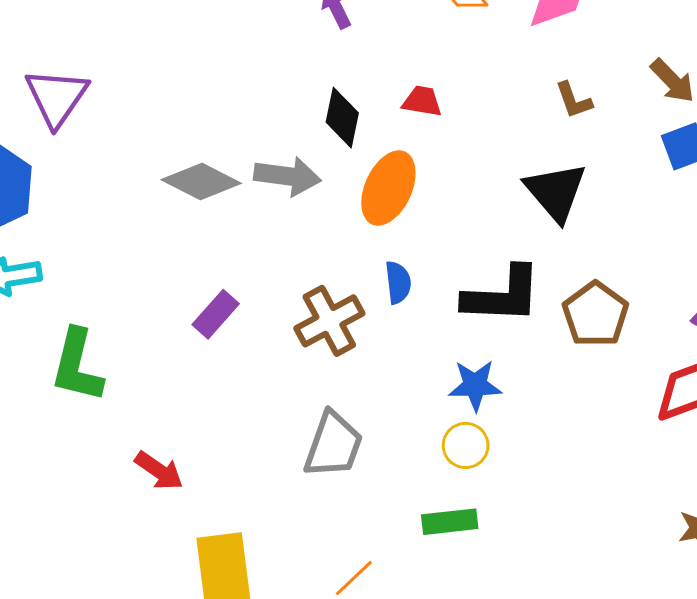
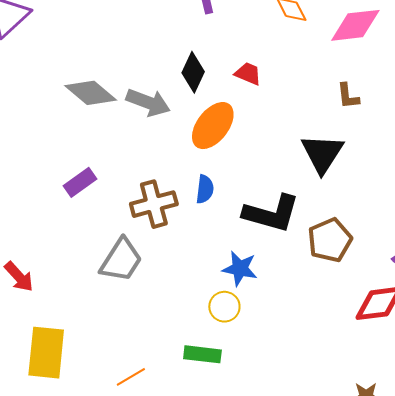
gray trapezoid: (333, 445) -> (121, 260), moved

